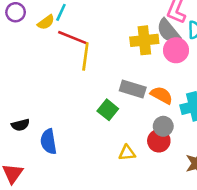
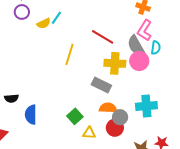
red line: (73, 38) -> (103, 37), moved
yellow cross: (144, 40) -> (115, 63), moved
orange semicircle: (162, 95) -> (108, 108), moved, turned -36
green square: (108, 110) -> (75, 116), moved

